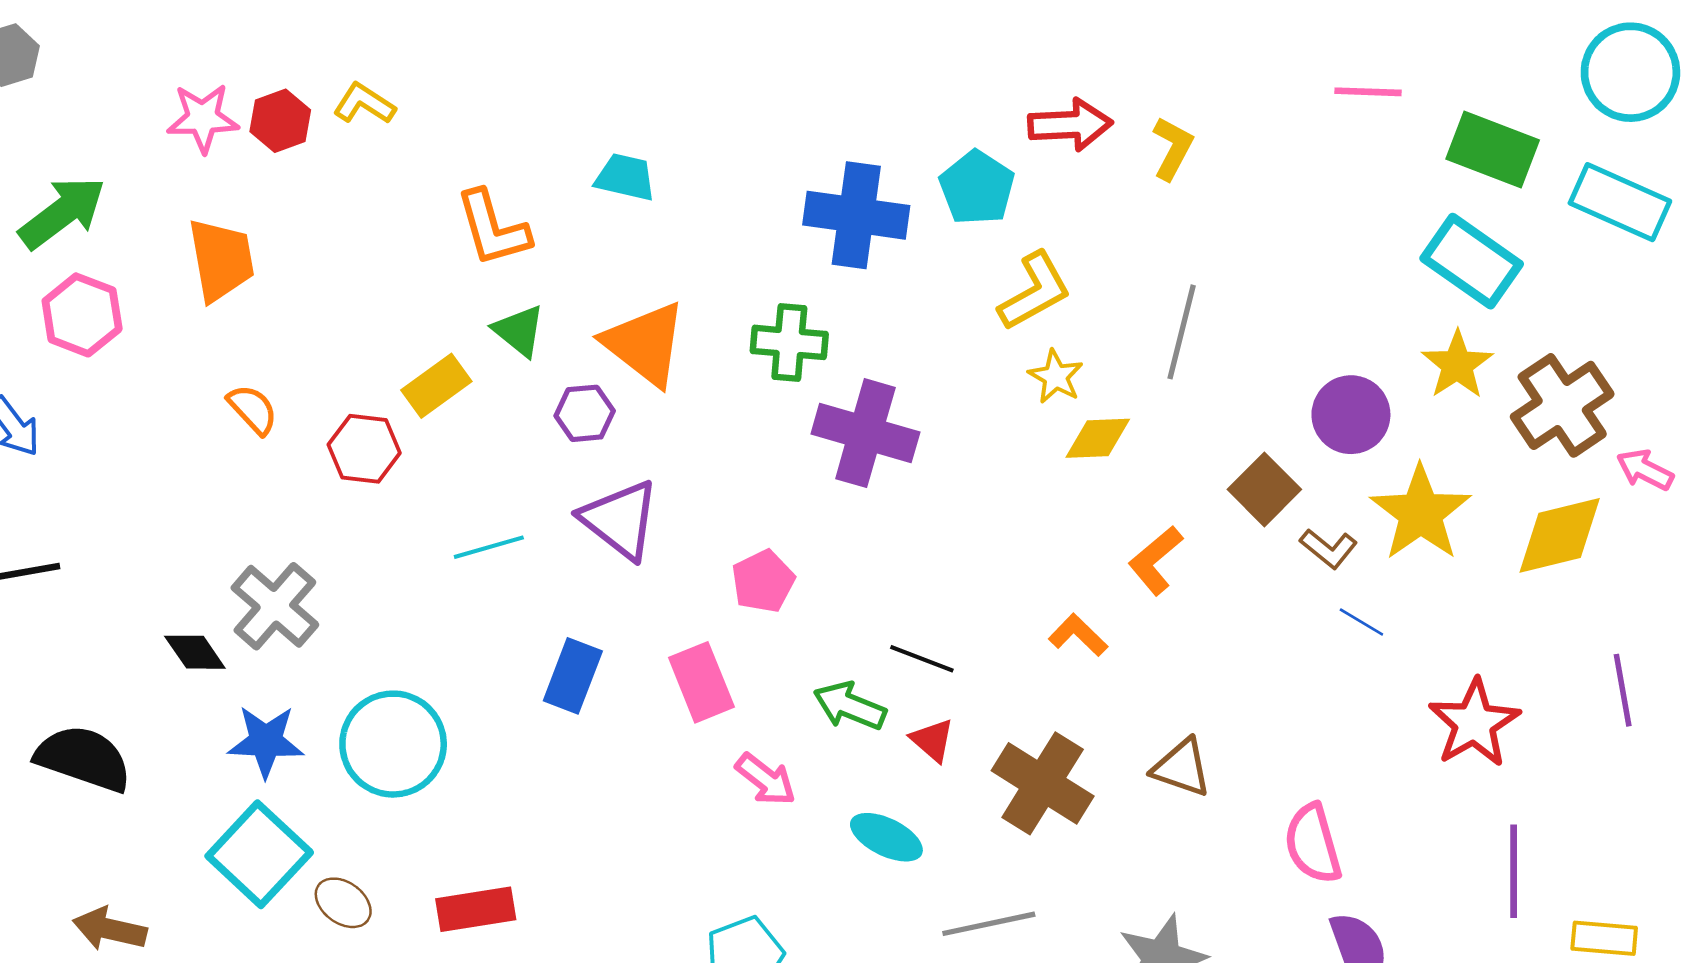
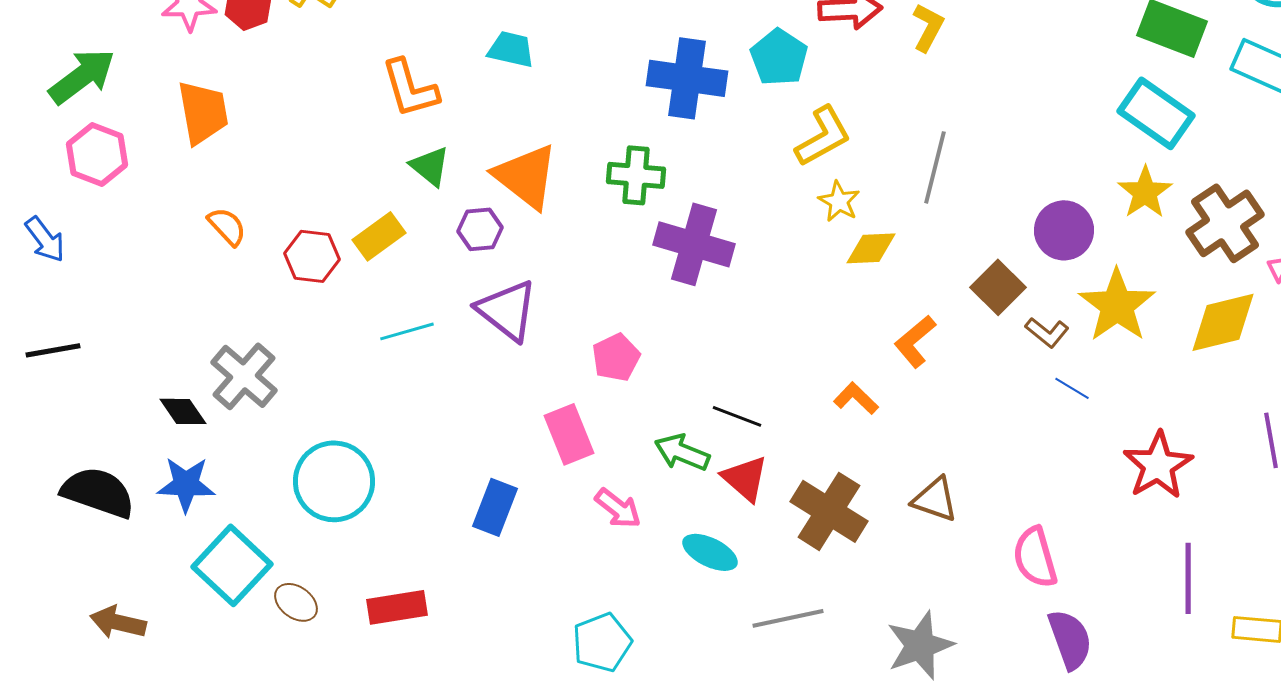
yellow rectangle: (436, 386) -> (379, 236), moved
blue rectangle: (573, 676) -> (495, 507), moved
red triangle: (932, 740) -> (745, 478), size x1.4
blue star: (266, 741) -> (186, 484), moved

